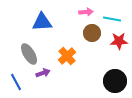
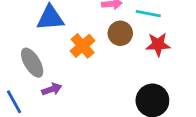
orange cross: (67, 56) -> (83, 46), moved

